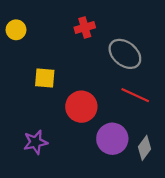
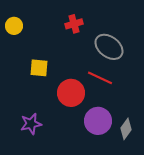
red line: (135, 95) -> (100, 78), moved

